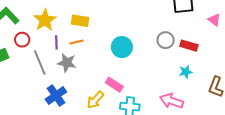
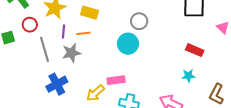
gray circle: (166, 40) -> (139, 21), moved
gray star: (67, 63) -> (71, 53), turned -30
pink rectangle: (114, 85) -> (116, 80), turned -48

